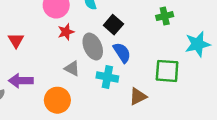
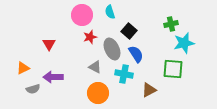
cyan star: (198, 44) -> (184, 43), moved
orange circle: (57, 100) -> (98, 93), moved

